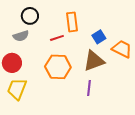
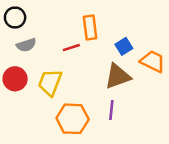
black circle: (30, 16) -> (15, 18), moved
orange hexagon: (58, 67) -> (73, 119), moved
yellow trapezoid: (17, 89) -> (50, 83), moved

